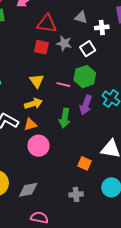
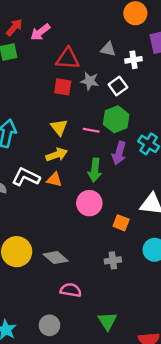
orange triangle: (30, 124) -> (54, 180), turned 32
pink circle: (39, 146) -> (89, 203), moved
gray diamond: (28, 190) -> (56, 258), turned 55

